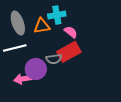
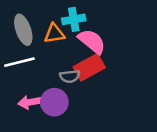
pink semicircle: (71, 32) -> (92, 41), size x1.6
purple circle: (36, 69) -> (54, 102), moved

